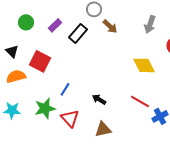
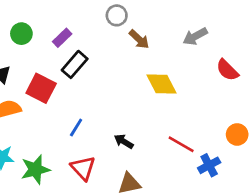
gray arrow: (150, 24) -> (195, 36), turned 42
black rectangle: (78, 33) -> (75, 64), moved
yellow diamond: (144, 65) -> (161, 84), moved
green star: (45, 108) -> (35, 169), moved

